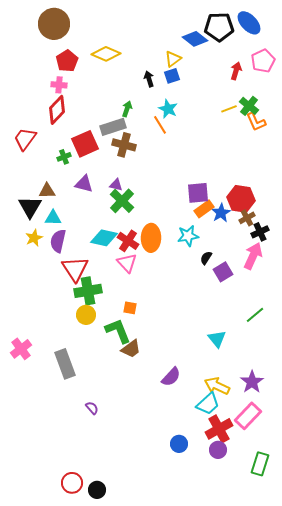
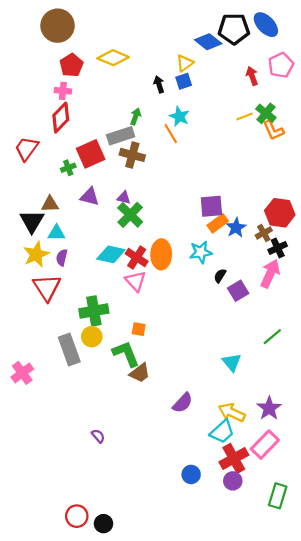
red arrow: (236, 71) -> (252, 76), turned -36
red hexagon: (241, 199) -> (280, 213), moved
yellow star: (34, 238) -> (36, 254), size x1.4
purple semicircle: (58, 241) -> (62, 258), size x0.7
red triangle: (75, 269) -> (47, 287), moved
gray rectangle: (65, 364) -> (69, 349), moved

